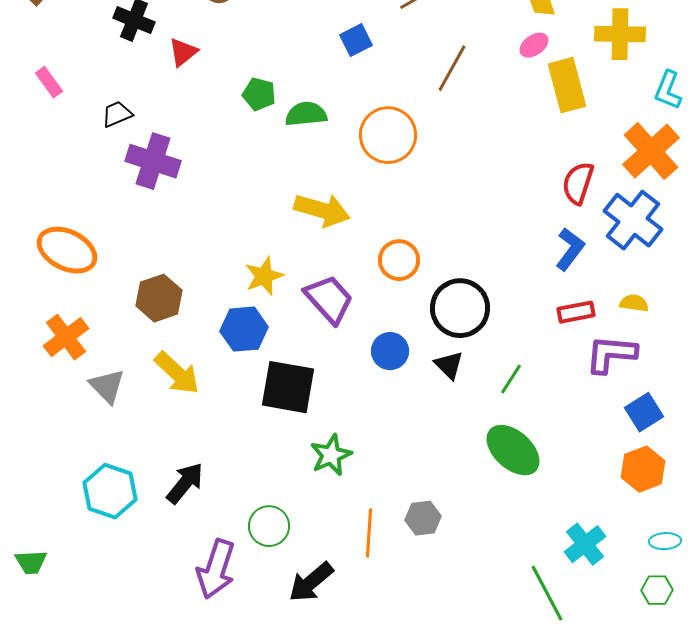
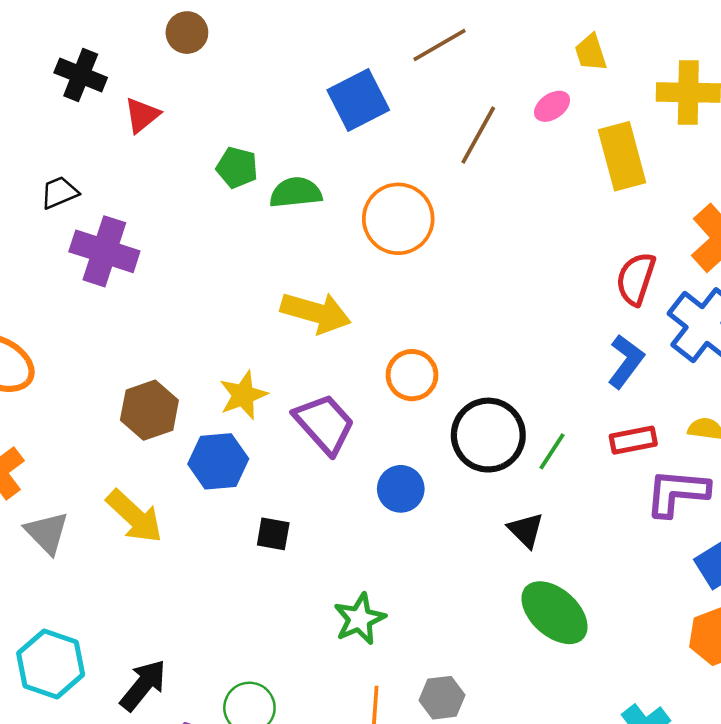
blue square: (356, 40) -> (358, 100), size x1.5
pink ellipse: (534, 45) -> (552, 106), moved
brown hexagon: (159, 298) -> (149, 410), moved
black triangle: (449, 365) -> (526, 530), moved
green line: (511, 379) -> (552, 451), moved
black square: (288, 387) -> (273, 534), size x0.5
green star: (331, 455) -> (359, 619), moved
black arrow: (185, 483) -> (143, 685), moved

